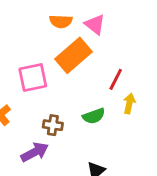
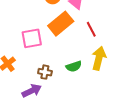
red line: (116, 79) -> (91, 29), moved, turned -56
yellow arrow: (129, 103) -> (99, 58), size x1.6

